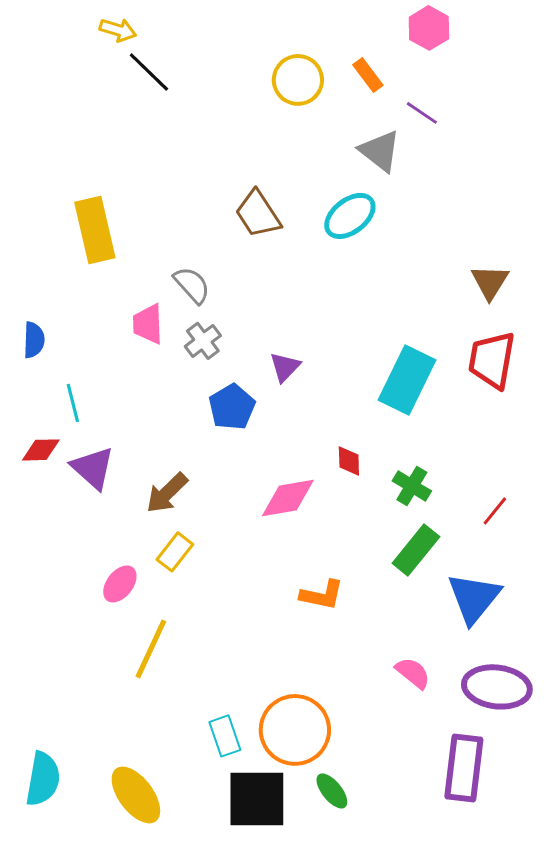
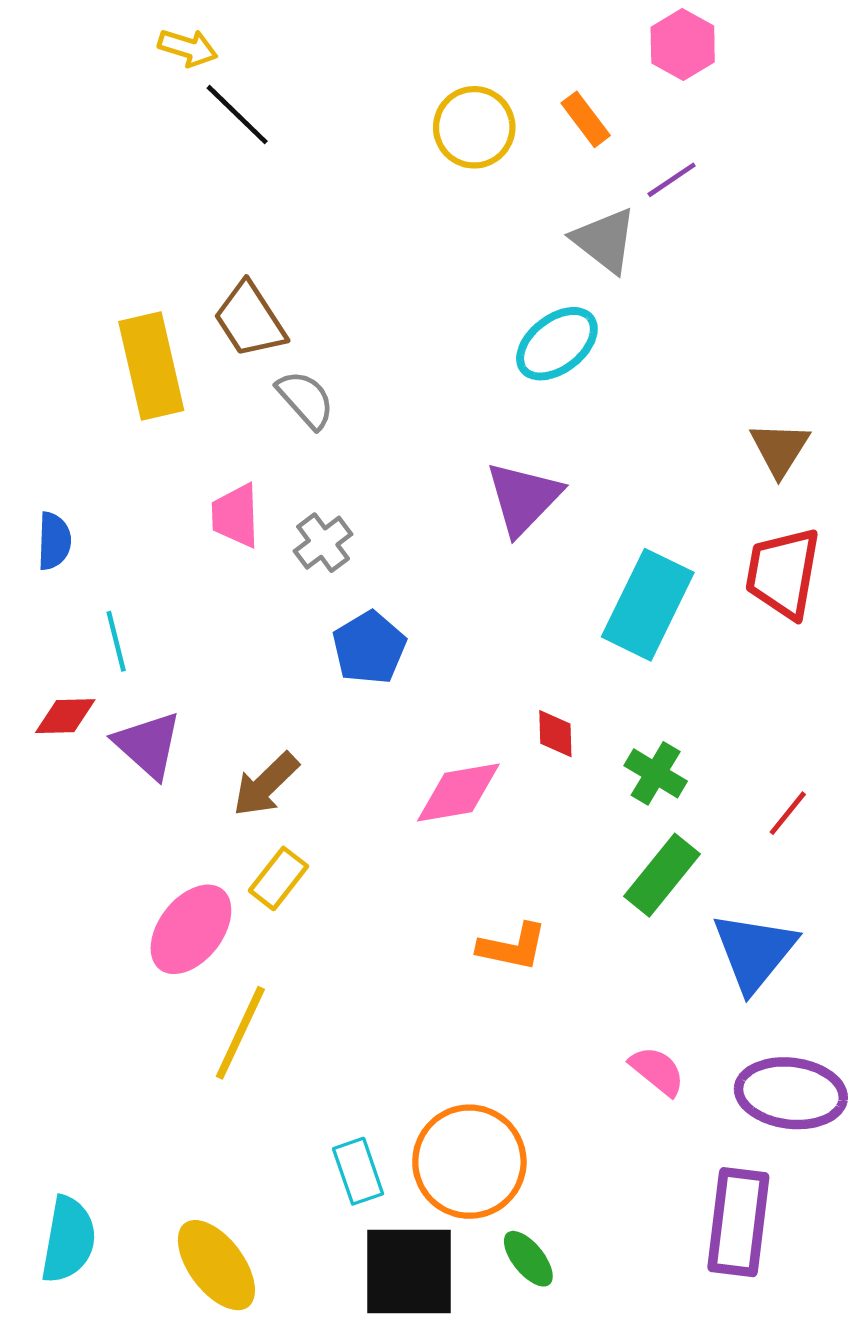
purple line: (422, 113) -> (672, 180), turned -68
brown trapezoid: (258, 214) -> (250, 320), moved
gray semicircle: (192, 285) -> (306, 399), moved
purple triangle: (285, 367) -> (524, 498), moved, size x1.6
pink ellipse: (120, 584) -> (191, 929), size x1.5

